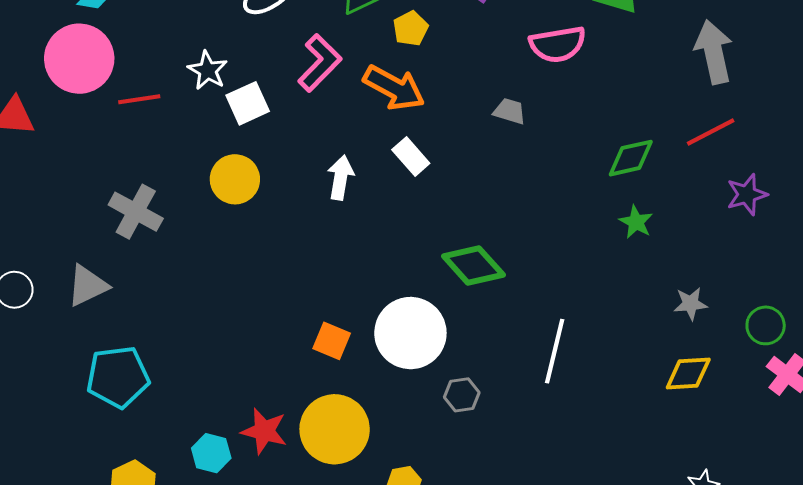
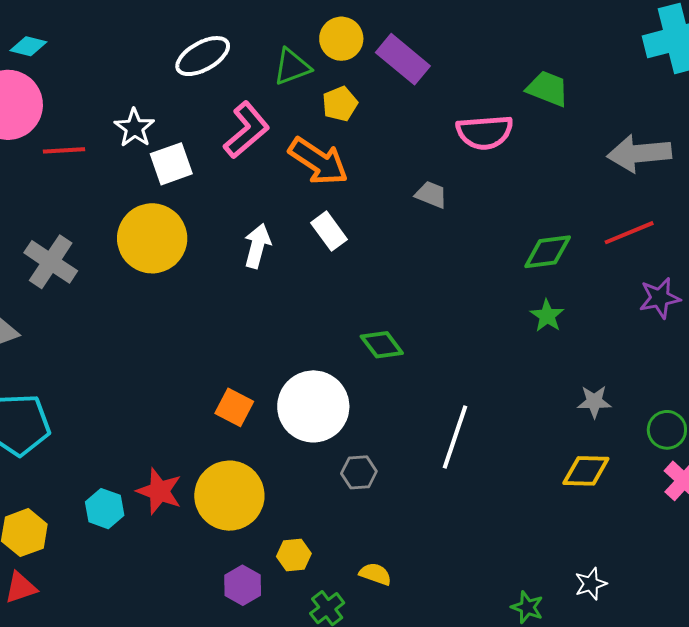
gray arrow: (714, 52) -> (639, 153), turned -88
yellow circle: (235, 179) -> (152, 238), size x1.4
green diamond: (473, 265) -> (382, 345), size x0.7

